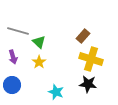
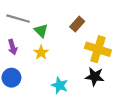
brown rectangle: (83, 36) -> (77, 24), moved

